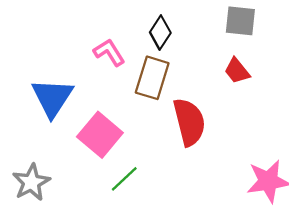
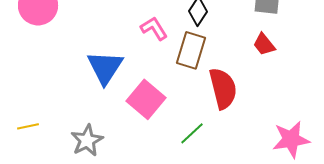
green line: (124, 179) -> (192, 133), moved

